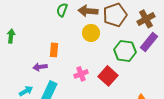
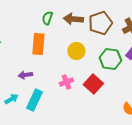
yellow circle: (91, 33) -> (76, 51), moved
orange rectangle: (54, 50) -> (38, 44), moved, size x1.5

